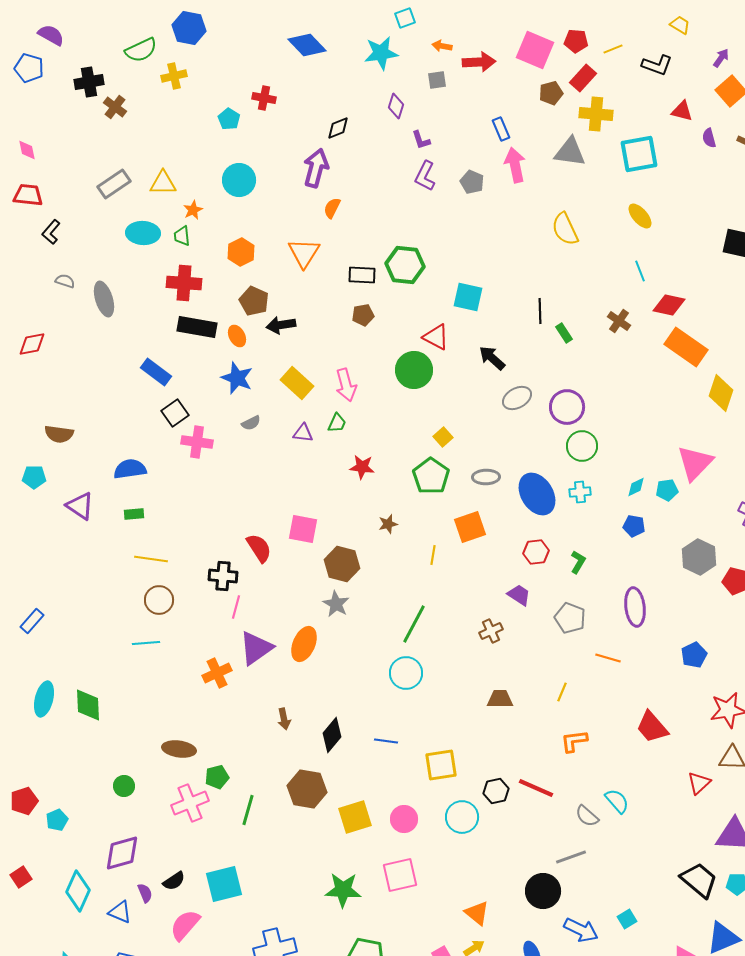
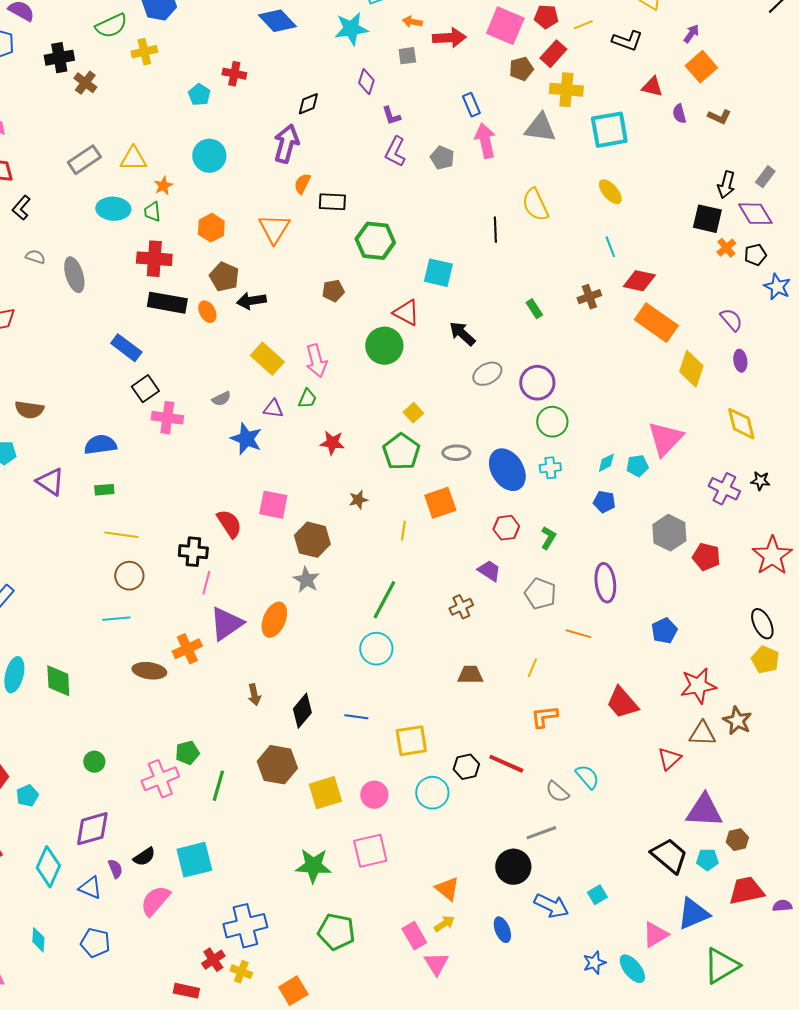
black rectangle: (362, 275) -> (332, 202), moved
black line: (540, 311) -> (495, 230), moved
brown cross: (619, 321) -> (589, 297), turned 35
blue star: (237, 378) -> (246, 439), moved
brown ellipse: (179, 749) -> (149, 671), moved

